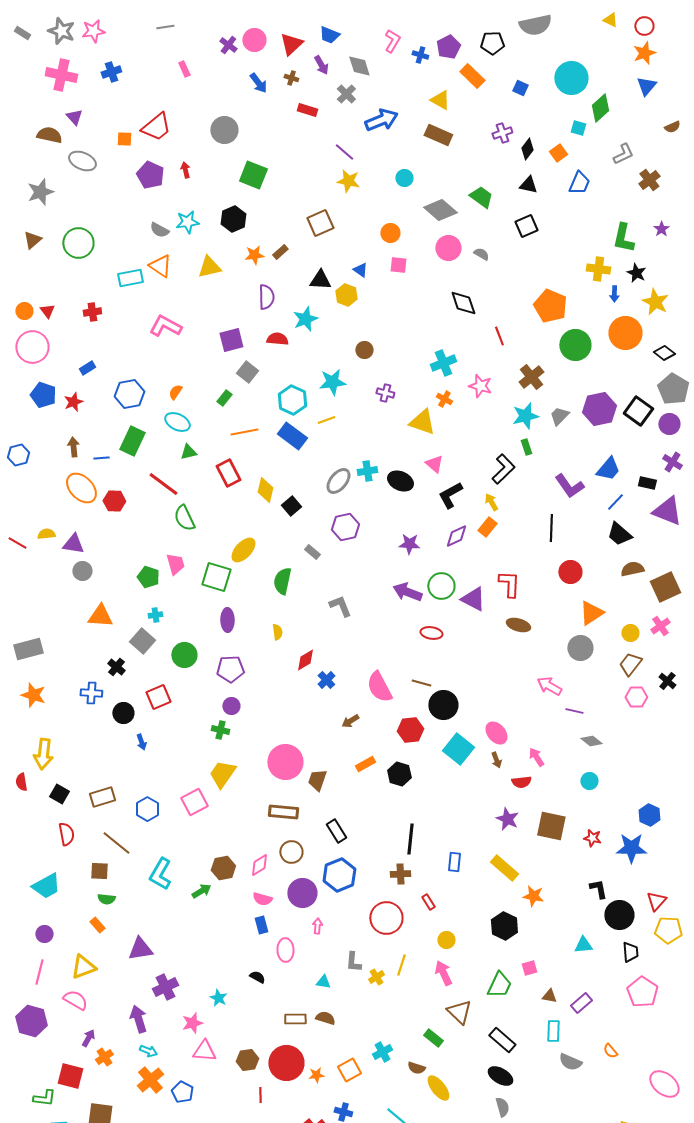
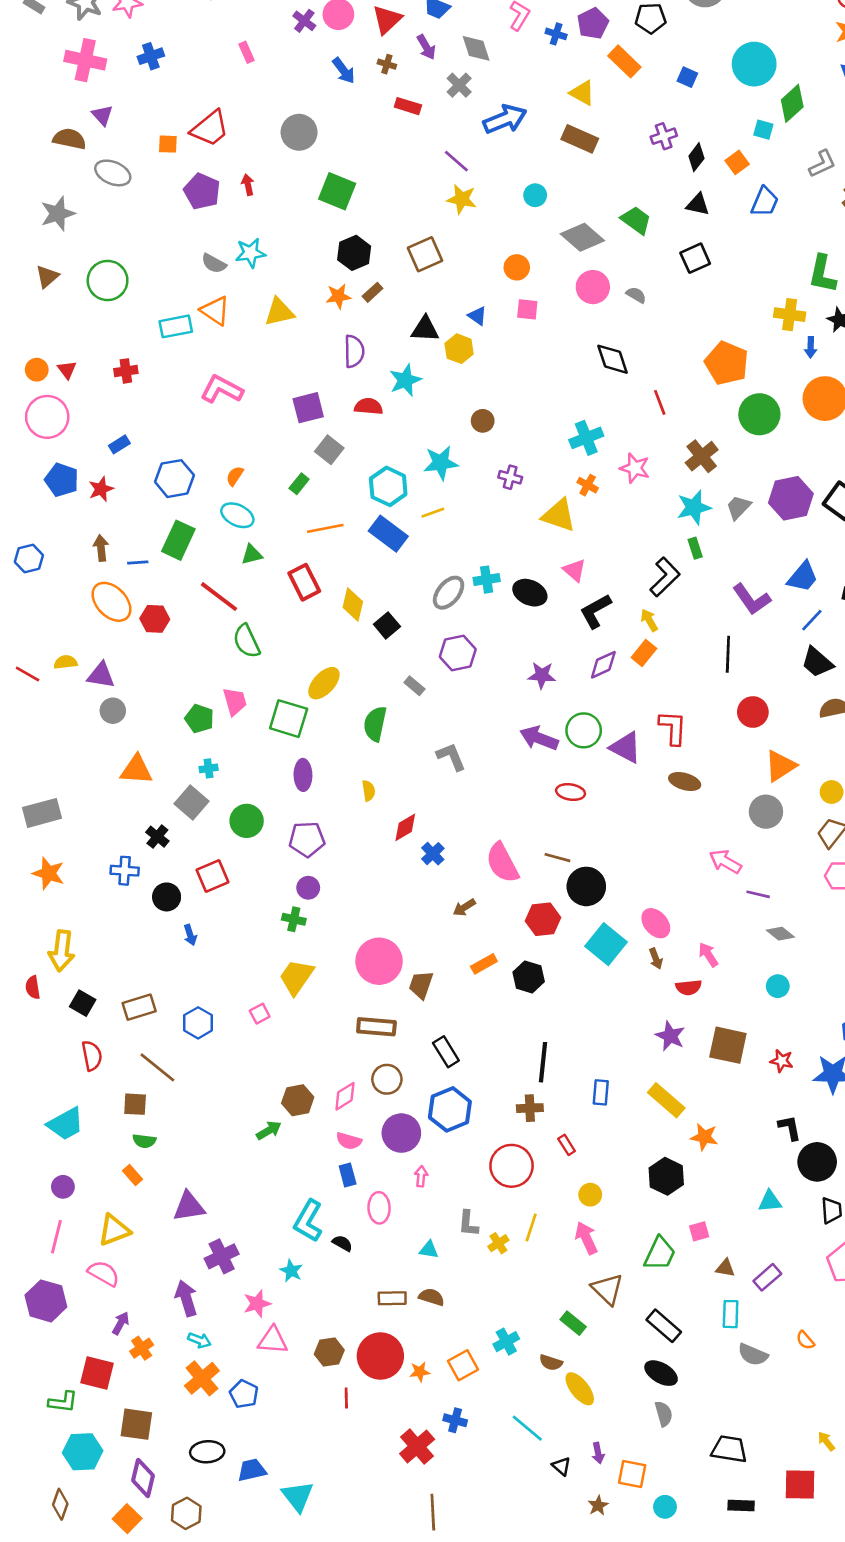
black hexagon: (233, 219) -> (354, 253), moved
pink square: (194, 802) -> (260, 1014), size x0.6
cyan L-shape: (160, 874) -> (308, 1221), moved

